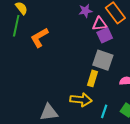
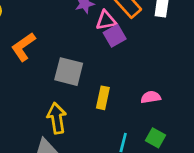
gray square: (103, 60) -> (69, 72), moved
yellow arrow: (81, 100) -> (57, 118), moved, turned -100

